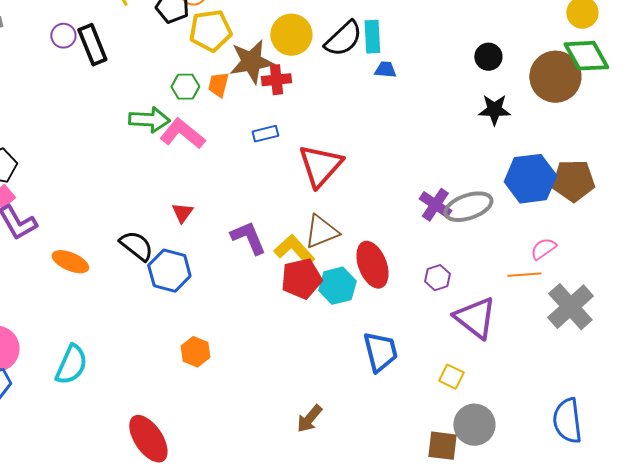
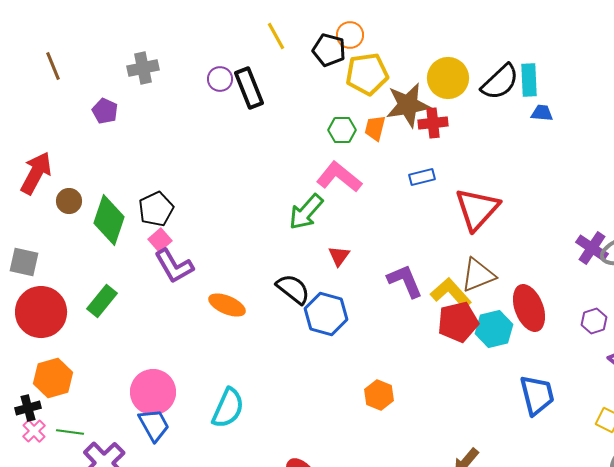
green arrow: (149, 120) -> (306, 212), moved, turned 129
orange hexagon: (195, 352) -> (379, 395), moved

